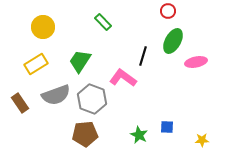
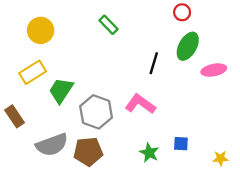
green trapezoid: (80, 61) -> (61, 90), moved
pink L-shape: (123, 78) -> (140, 104), moved
gray semicircle: (56, 95) -> (52, 145), moved

